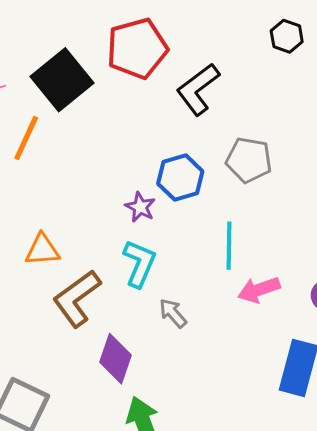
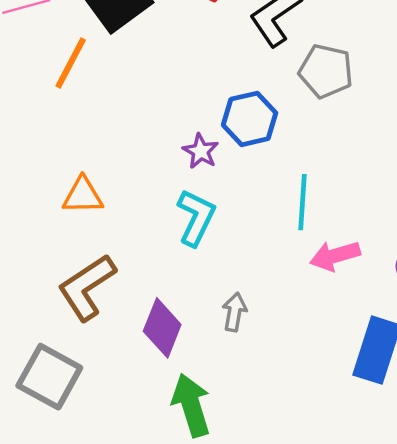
gray pentagon: (249, 160) -> (326, 71), moved
brown L-shape: (77, 298) -> (87, 287), moved
gray arrow: (173, 313) -> (234, 312), moved, turned 48

